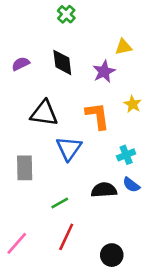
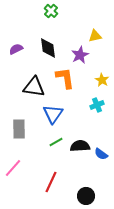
orange L-shape: (97, 116) -> (65, 78), moved
cyan cross: (126, 155) -> (97, 105), moved
blue semicircle: (131, 185) -> (101, 154), moved
green line: (60, 203) -> (56, 142), moved
pink line: (17, 243) -> (13, 168), moved

